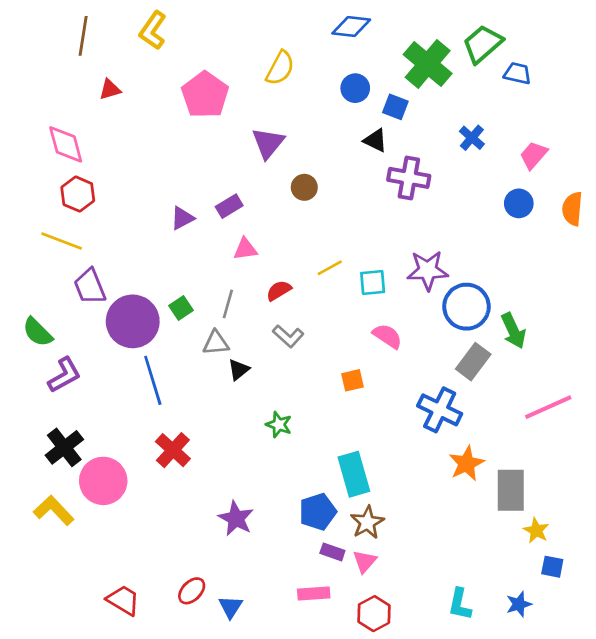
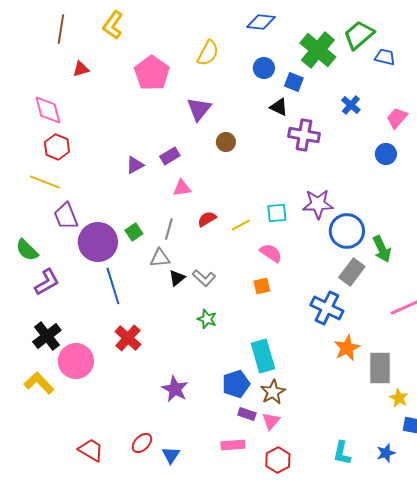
yellow line: (330, 268) -> (241, 225), moved
gray L-shape: (288, 336) -> (204, 278), moved
pink semicircle: (387, 336) -> (271, 253), moved

